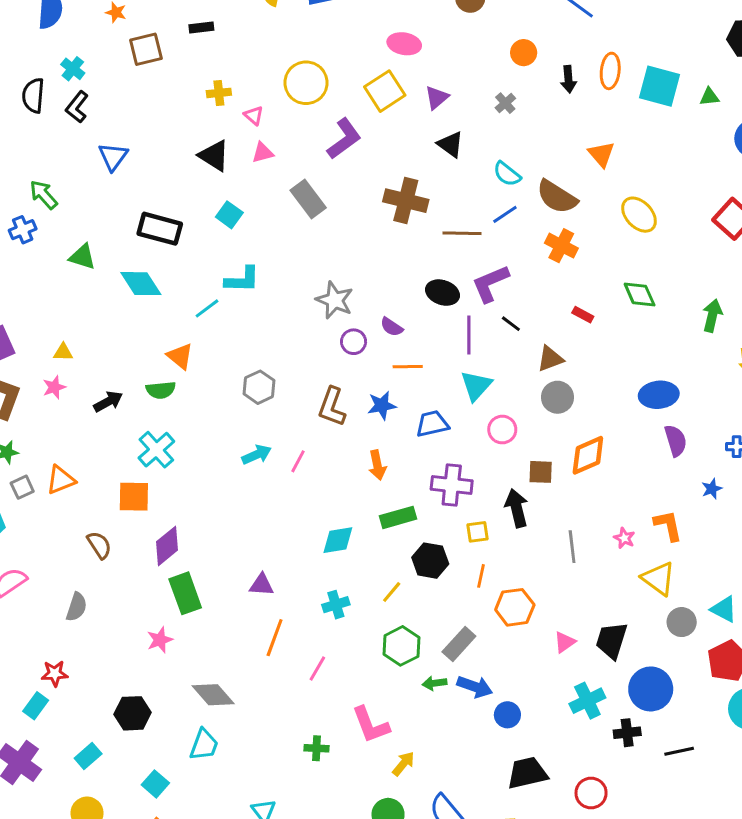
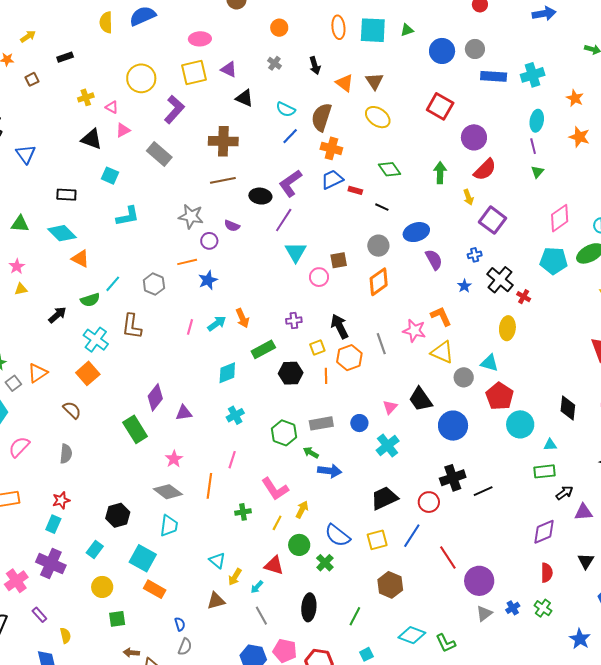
brown square: (146, 49) -> (32, 79), size x0.6
black arrow: (568, 79) -> (315, 66), moved
yellow square: (385, 91) -> (194, 73), turned 32
purple triangle: (437, 98) -> (229, 69), turned -42
brown semicircle: (557, 197) -> (322, 117), turned 88
black rectangle: (160, 229) -> (66, 195), size x0.7
brown line: (462, 233) -> (223, 180), moved
cyan line: (207, 308) -> (113, 284), moved
black line: (511, 324) -> (382, 207), moved
purple line: (469, 335) -> (284, 220), turned 45
orange triangle: (180, 356) -> (80, 259), moved
brown triangle: (550, 359) -> (374, 81), moved, turned -30
orange line: (408, 367) -> (187, 262), moved
pink star: (54, 387) -> (17, 266), moved
gray circle: (557, 397) -> (378, 246), moved
blue star: (382, 405) -> (208, 280), moved
brown L-shape: (332, 407) -> (132, 326), moved
blue trapezoid: (432, 424) -> (332, 179), moved
cyan arrow: (257, 455) -> (217, 324), moved
brown square: (541, 472) -> (339, 260), moved
purple cross: (452, 485) -> (294, 321), size x0.6
orange square: (134, 497) -> (88, 373), turned -30
pink star: (624, 538) -> (414, 331), size x1.6
purple diamond: (167, 546) -> (155, 397), moved
yellow line: (392, 592) -> (277, 523), moved
orange hexagon: (515, 607) -> (349, 358), moved
orange line: (275, 638) -> (209, 486), moved
pink star: (160, 640) -> (174, 459), moved
black trapezoid: (612, 640) -> (421, 399), turned -40
gray rectangle: (459, 644) -> (321, 423), turned 50
green arrow: (435, 683) -> (311, 453), turned 49
blue arrow: (475, 687) -> (330, 471), moved
cyan cross: (587, 701) -> (388, 446), moved
blue circle: (507, 715) -> (359, 423), moved
black cross: (627, 733) -> (453, 478), moved, size x1.4
black line: (679, 751) -> (483, 491), moved
cyan square: (155, 784) -> (143, 558), size x1.5

